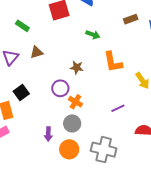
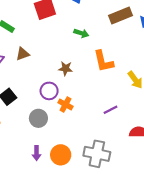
brown rectangle: (131, 19) -> (121, 16), size x1.5
gray circle: (72, 123) -> (38, 118), moved
purple arrow: (48, 134) -> (36, 153), moved

